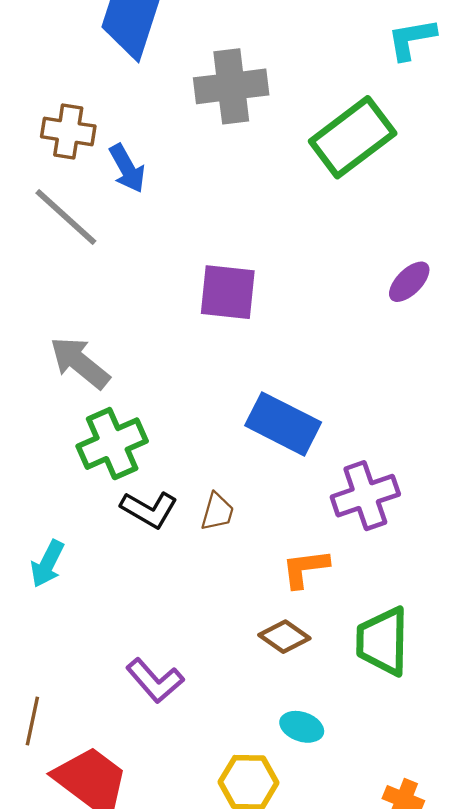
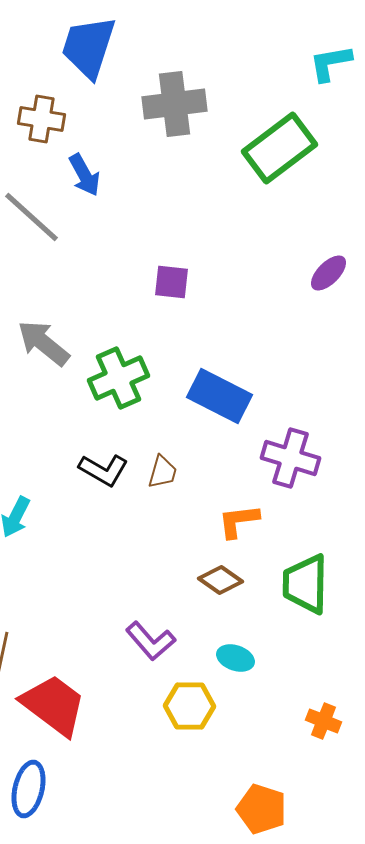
brown cross: (68, 131) -> (42, 119), moved
purple square: (228, 292) -> (172, 282), size x0.7
green cross: (112, 444) -> (118, 378), moved
purple cross: (365, 496) -> (290, 458), turned 36
purple L-shape: (155, 681) -> (150, 641), moved

